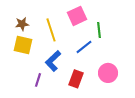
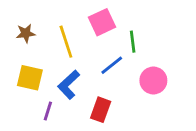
yellow square: (23, 45) -> (30, 78), moved
pink circle: (108, 73) -> (153, 81), moved

